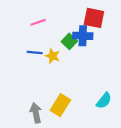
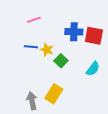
red square: (94, 18) -> (94, 36), moved
green square: (69, 41) -> (61, 61), moved
cyan semicircle: (104, 101) -> (93, 69), moved

